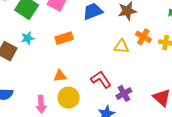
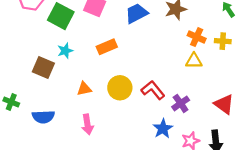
yellow triangle: (121, 46) -> (194, 61), moved
orange triangle: (60, 76) -> (84, 89), moved
yellow circle: (69, 98) -> (120, 88), moved

